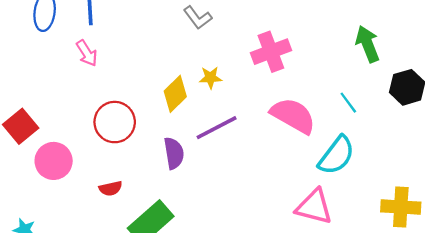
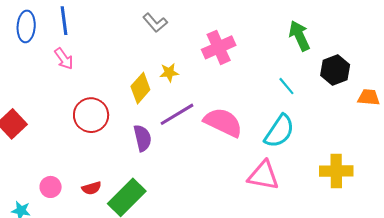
pink semicircle: (293, 116) -> (223, 122), moved
pink circle: (54, 161) -> (51, 187), moved, size x0.7
red semicircle: (111, 188) -> (92, 188), moved

